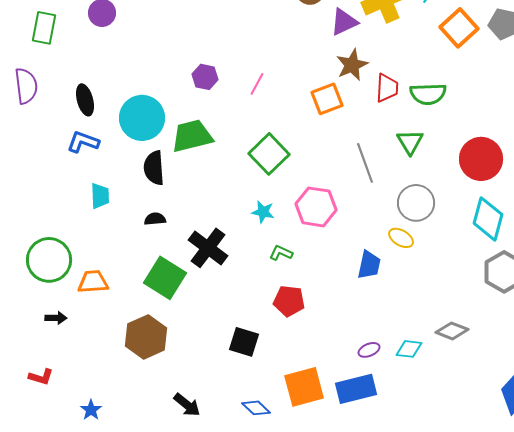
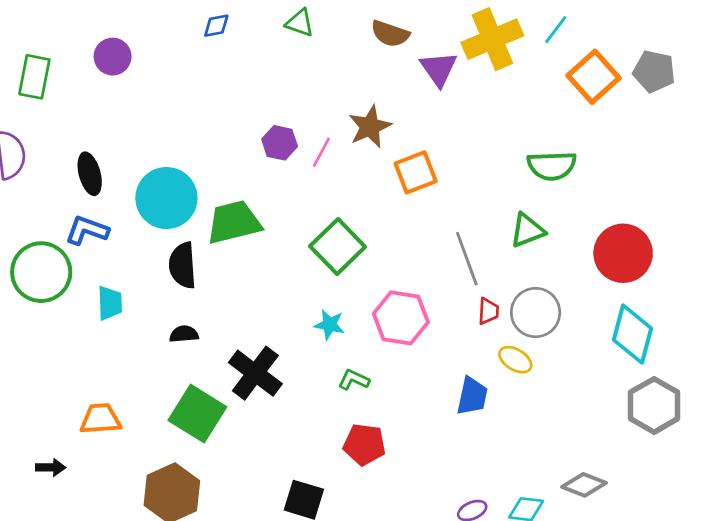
purple triangle: (344, 22) -> (439, 69), turned -40
brown star: (352, 65) -> (370, 127), moved
purple hexagon: (205, 77) -> (280, 143), moved
red trapezoid: (387, 88) -> (488, 311), moved, size x0.7
green triangle: (410, 142) -> (527, 230), turned 40
green circle: (49, 260) -> (41, 272), moved

